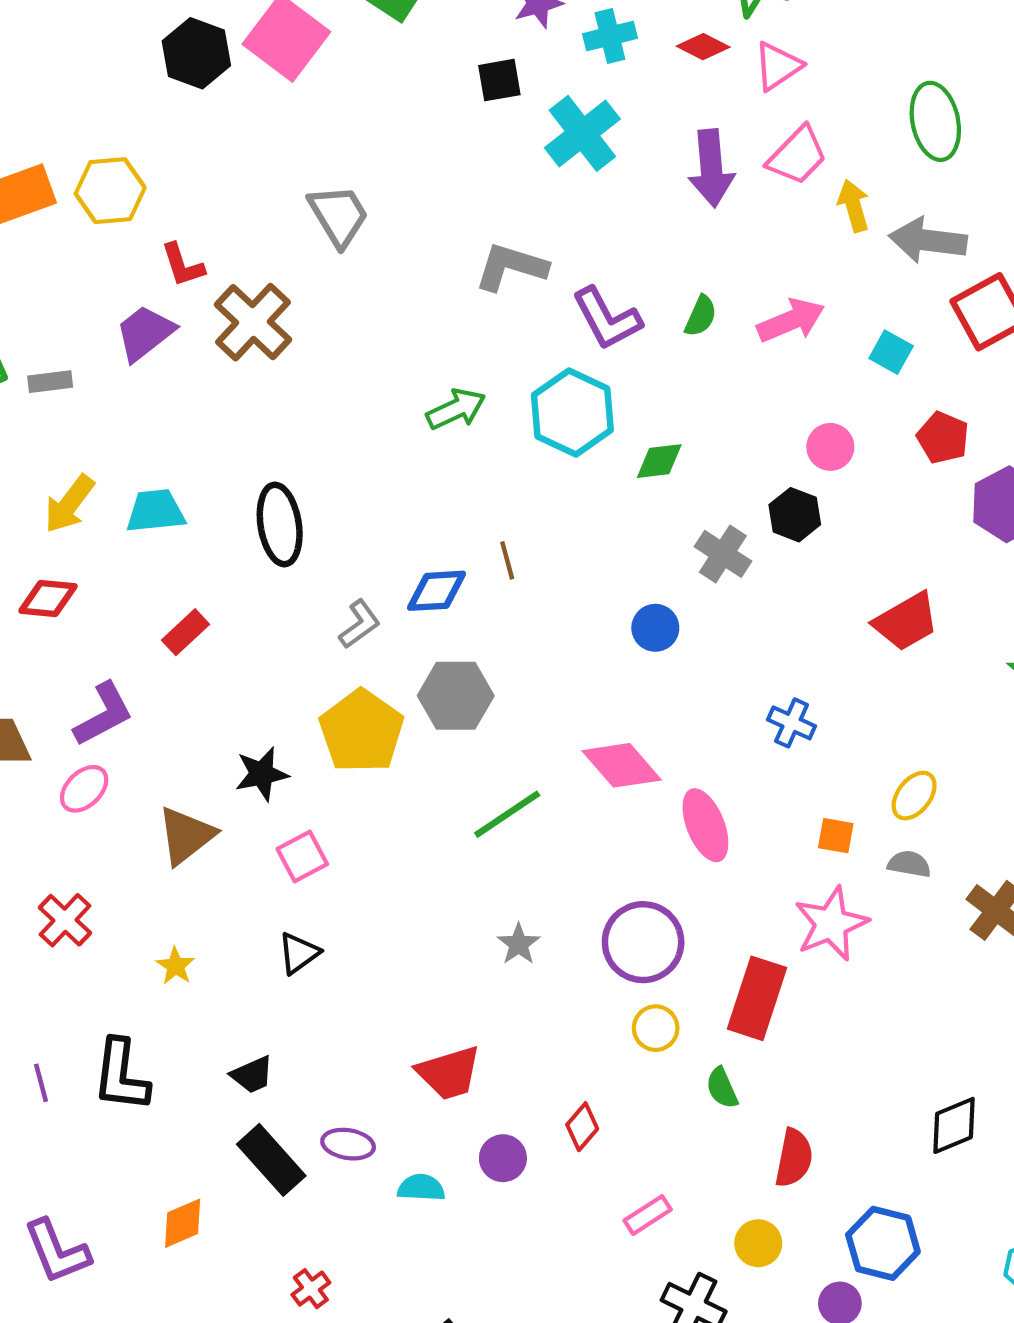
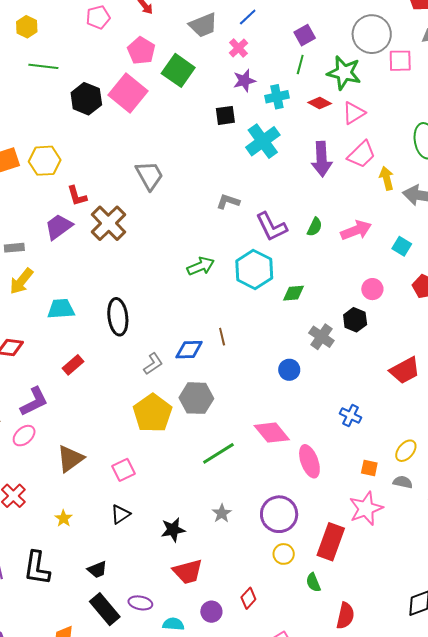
gray L-shape: (511, 267) -> (228, 202), size x0.7
yellow arrow: (69, 504) -> (21, 281), moved
black star: (262, 774) -> (173, 530), moved

